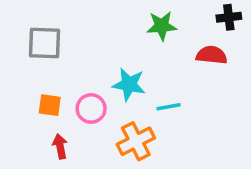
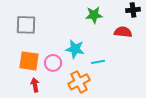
orange square: (50, 105) -> (29, 61), size x1.5

